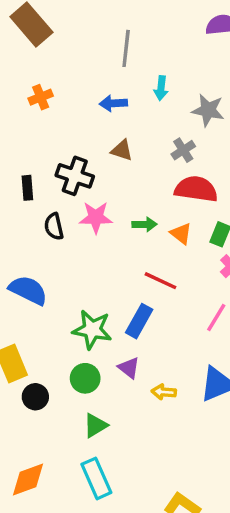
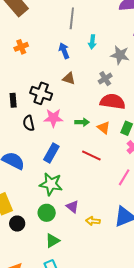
blue arrow: (113, 103) -> (64, 51), turned 70
blue rectangle: (139, 321) -> (51, 153), moved

